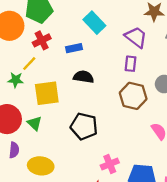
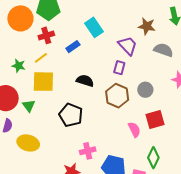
blue rectangle: (74, 48) -> (73, 47), turned -32
yellow line: (29, 64) -> (41, 58), moved
black semicircle: (83, 77) -> (85, 81), moved

